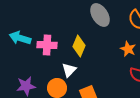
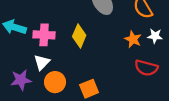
white triangle: (69, 70) -> (42, 62), moved

